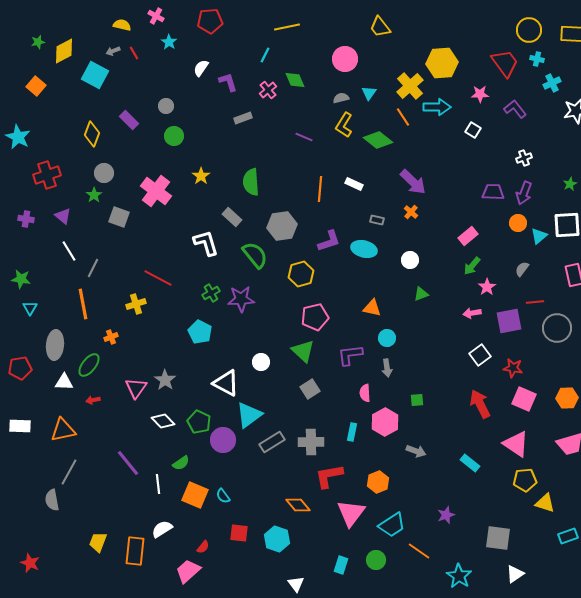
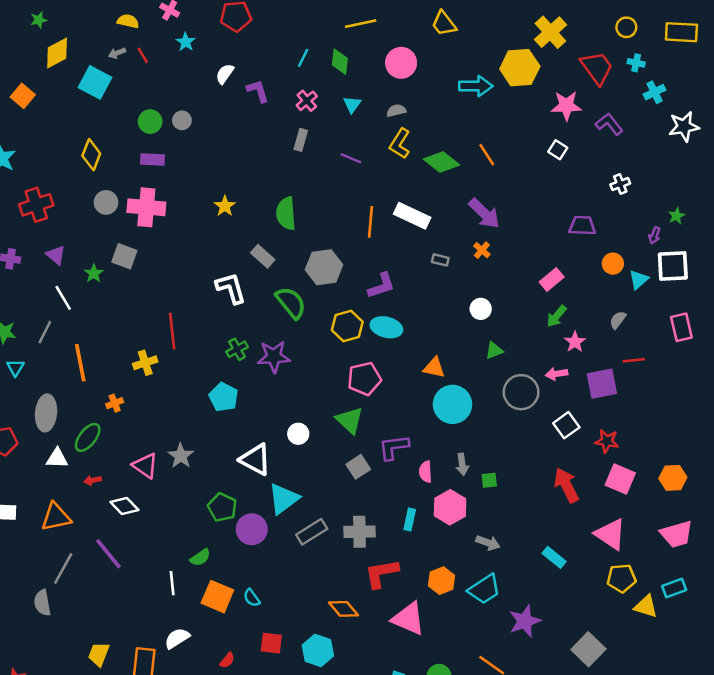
yellow line: (287, 27) -> (361, 24), moved
yellow circle: (529, 30) -> (626, 27), size x0.7
green star: (38, 42) -> (39, 20), moved
green diamond: (295, 80) -> (340, 62), moved, turned 30
yellow cross: (410, 86) -> (550, 32), moved
cyan triangle: (369, 93) -> (352, 104), moved
pink star: (480, 94) -> (566, 106), size x1.4
cyan arrow: (437, 107) -> (476, 86), moved
orange line: (403, 117) -> (487, 155), moved
gray rectangle: (243, 118) -> (301, 140), moved, turned -54
purple rectangle: (129, 120) -> (153, 160), moved, turned -42
green circle: (174, 136) -> (150, 122), moved
white rectangle: (354, 184) -> (412, 216), size x1.6
pink cross: (156, 191) -> (146, 207), moved, turned -32
purple arrow: (524, 193) -> (655, 235), moved, size x0.6
green star: (94, 195) -> (94, 273), moved
cyan ellipse: (364, 249) -> (386, 327), moved
gray line: (93, 268) -> (45, 332), moved
red line: (158, 278) -> (172, 331), turned 56
gray circle: (557, 328) -> (521, 392), moved
cyan circle: (387, 338) -> (452, 404), size x1.8
purple L-shape: (350, 355) -> (394, 447), moved
gray arrow: (387, 368) -> (462, 464), moved
pink triangle: (136, 388) -> (145, 466), turned -30
white diamond: (163, 421) -> (124, 506), moved
purple line: (128, 463) -> (108, 554), moved
pink triangle: (351, 513) -> (408, 619), turned -44
purple star: (446, 515) -> (525, 621), size x1.5
cyan trapezoid: (392, 525) -> (484, 589), moved
cyan rectangle: (568, 536) -> (674, 588), moved
gray square: (498, 538) -> (588, 649), turned 36

